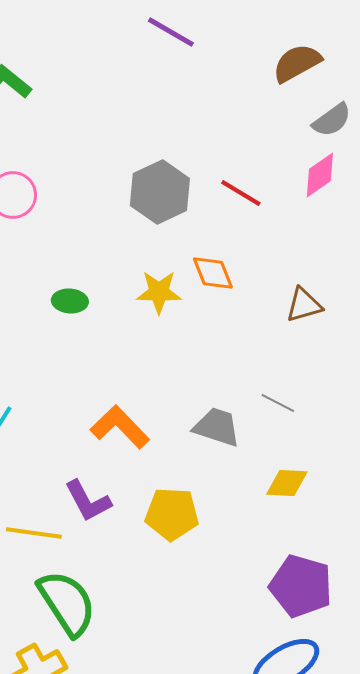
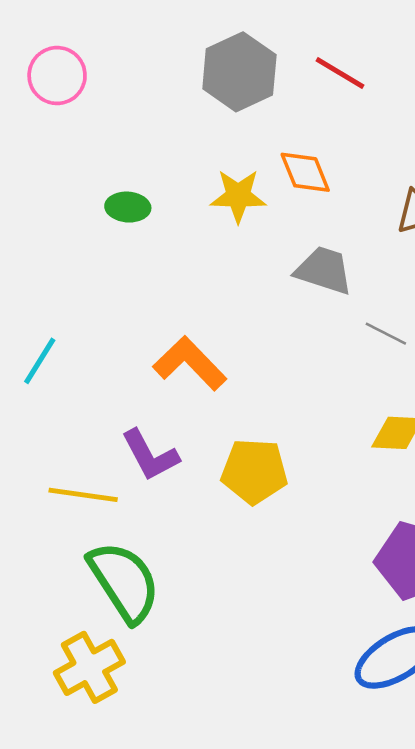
gray trapezoid: (217, 427) -> (324, 270), moved

